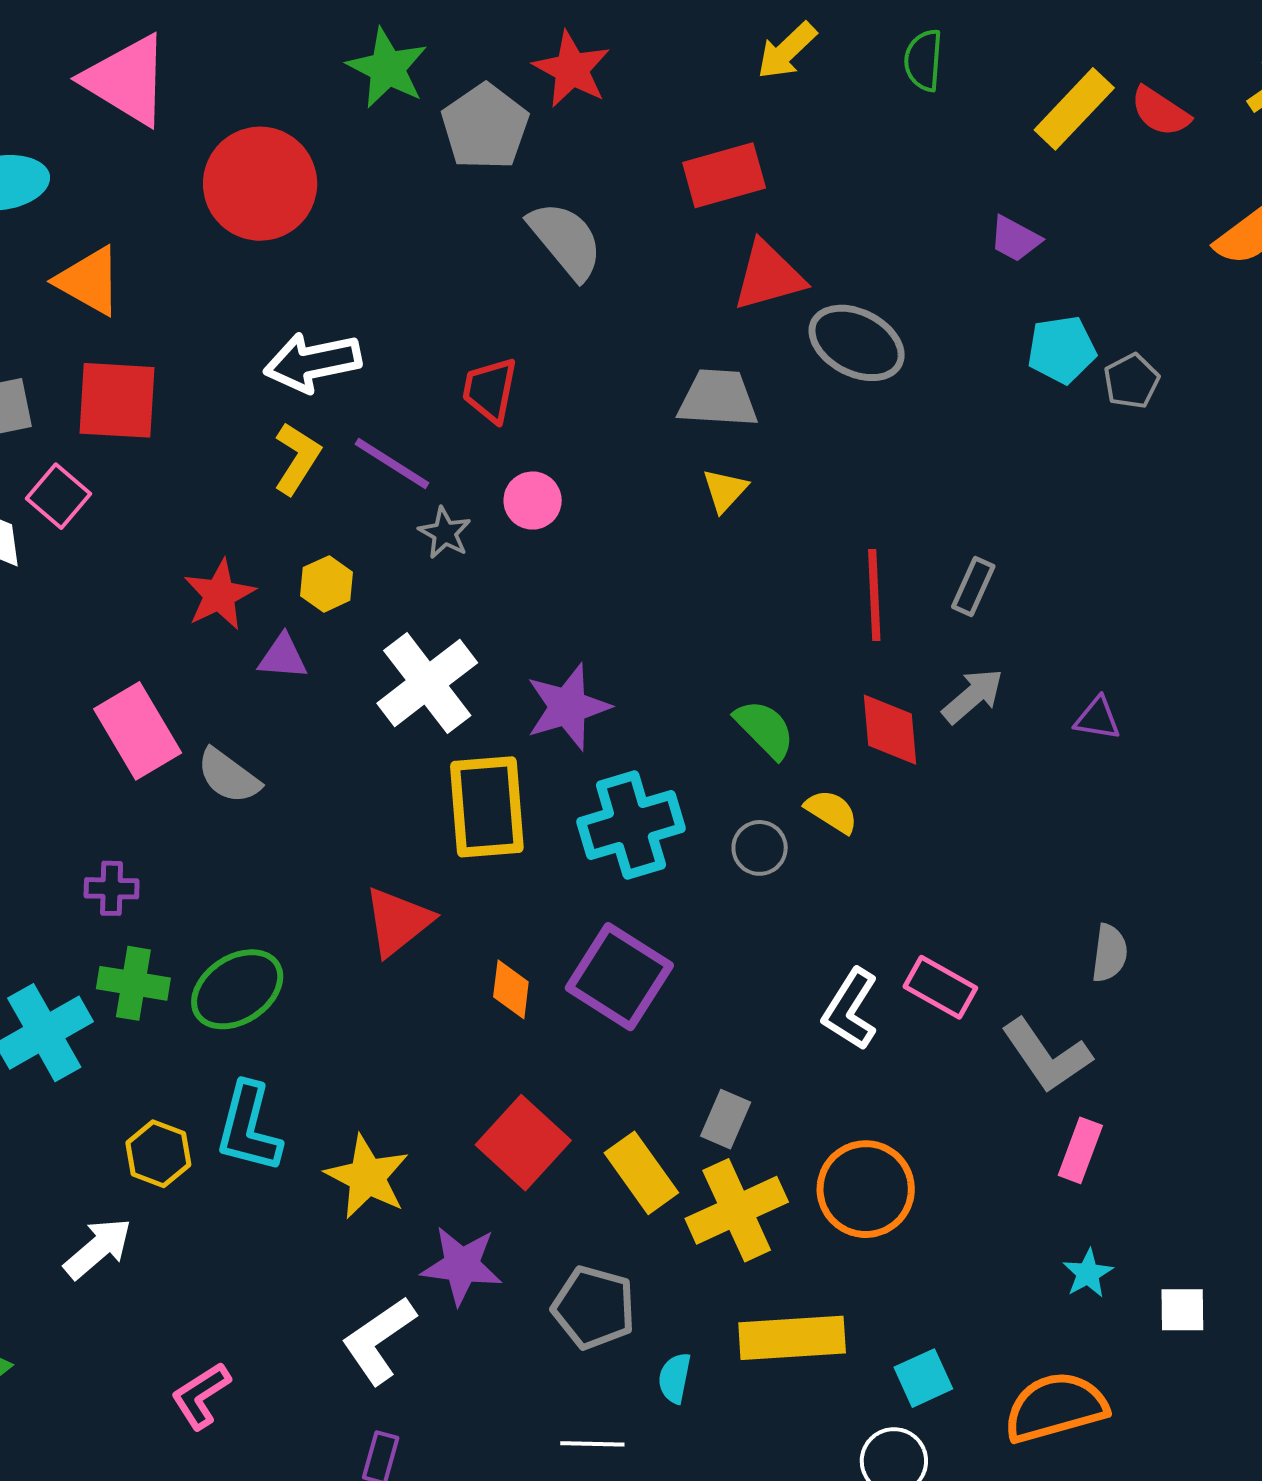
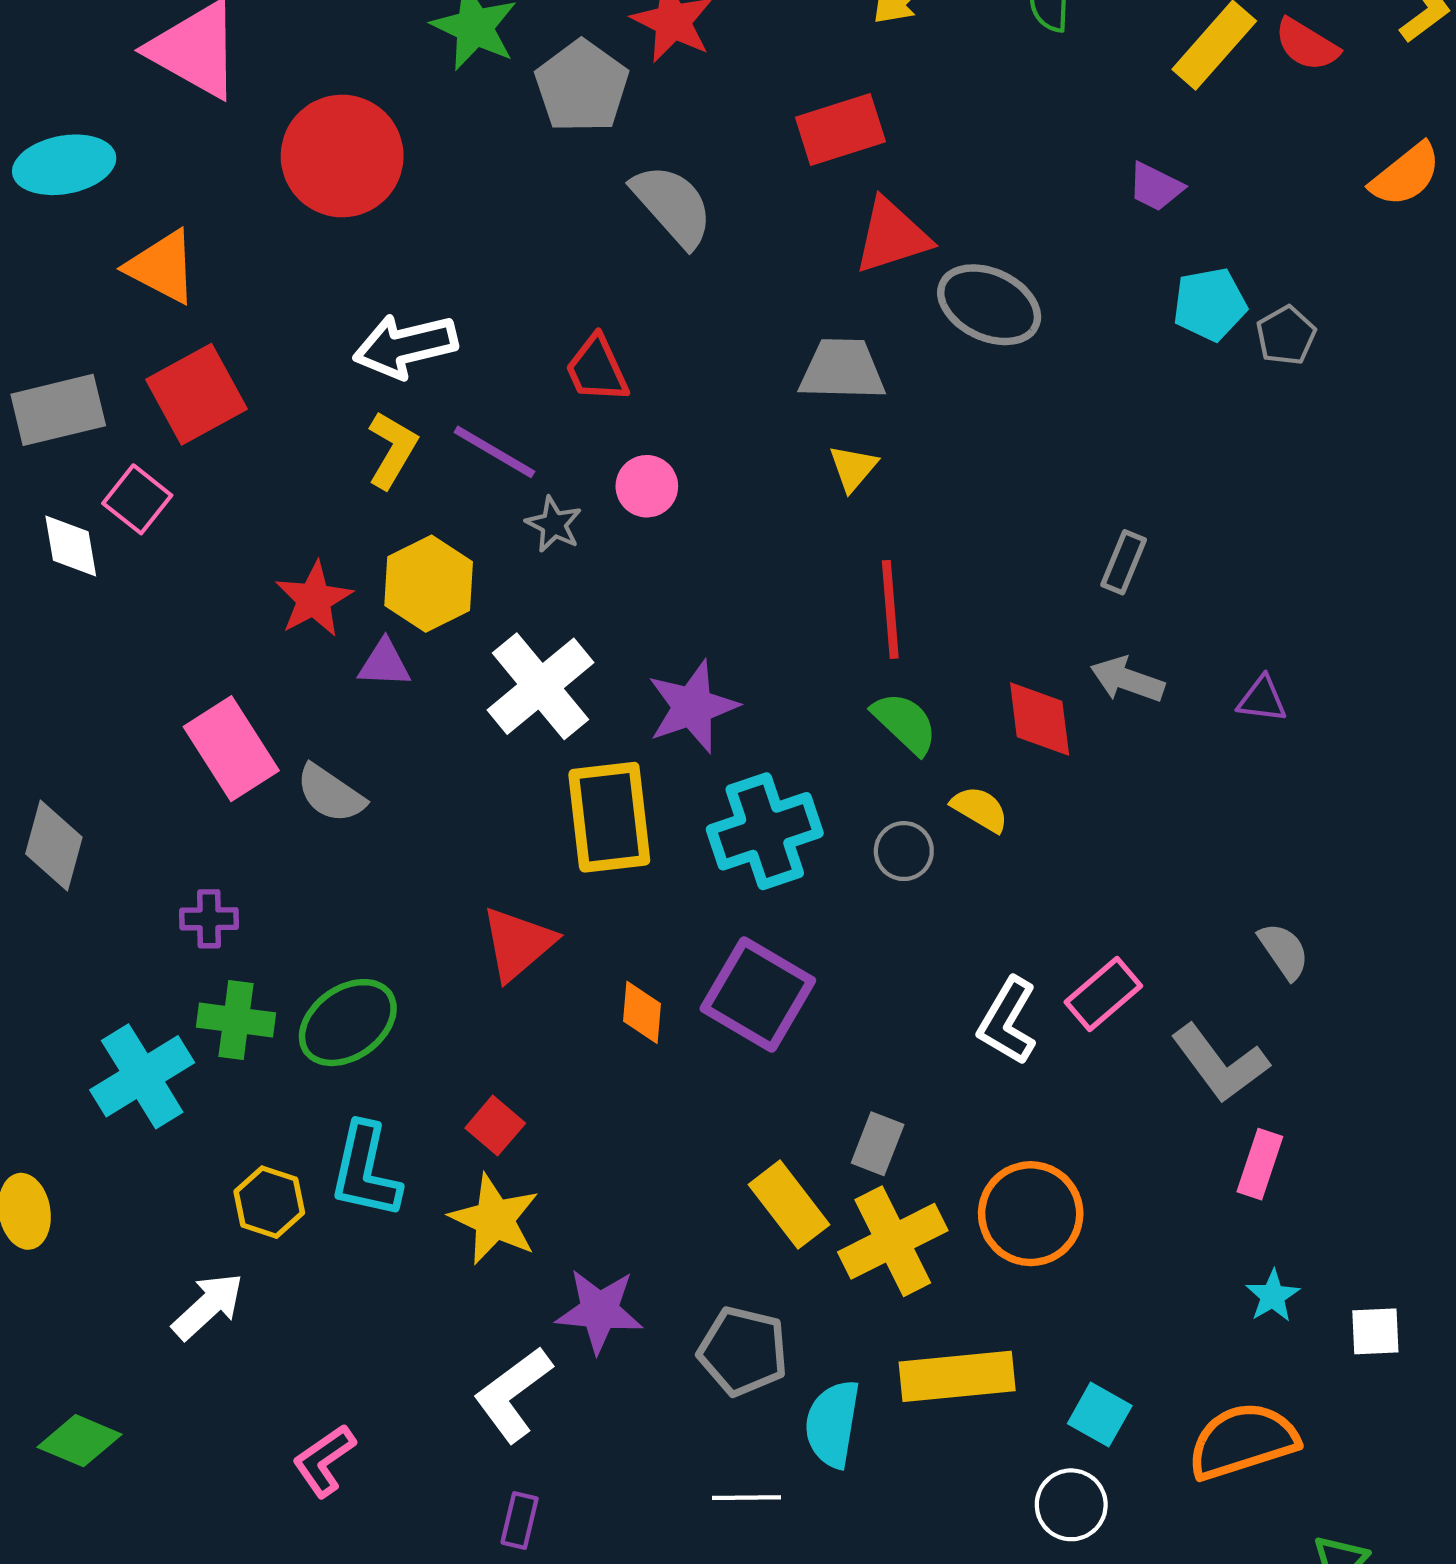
red trapezoid: (490, 390) -> (597, 369), turned -34
red square: (117, 400) -> (197, 394), turned -30
yellow hexagon: (327, 584) -> (429, 584), size x1.6
red line: (874, 595) -> (890, 609), moved
gray arrow: (973, 696) -> (1127, 680), turned -118
gray semicircle: (1110, 953) -> (1284, 951), turned -40
pink rectangle: (940, 987) -> (1103, 994), turned -68
red square: (523, 1143) -> (495, 1126), moved, size x0.6
cyan semicircle: (675, 1378) -> (832, 1424), size x1.6
cyan square: (923, 1378) -> (1100, 1415), turned -34

